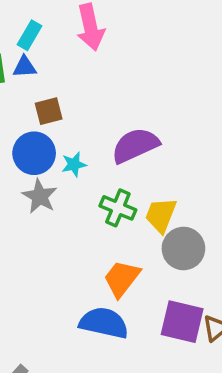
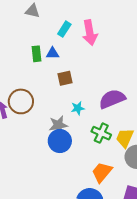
cyan rectangle: (30, 35) -> (64, 29), moved
blue circle: (34, 153) -> (60, 141), moved
gray star: (40, 196) -> (58, 125), turned 30

